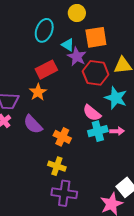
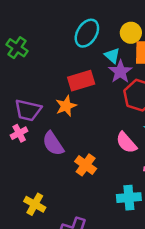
yellow circle: (77, 13) -> (131, 33), moved
cyan cross: (98, 131) -> (129, 198), moved
yellow cross: (57, 166) -> (35, 204), moved

